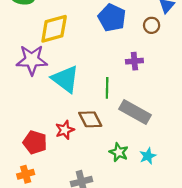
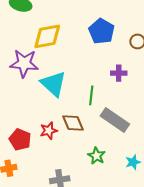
cyan star: (148, 156) -> (133, 162), moved

